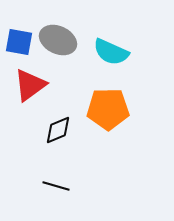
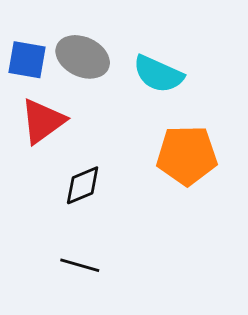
orange pentagon: (108, 109) -> (187, 155), moved

